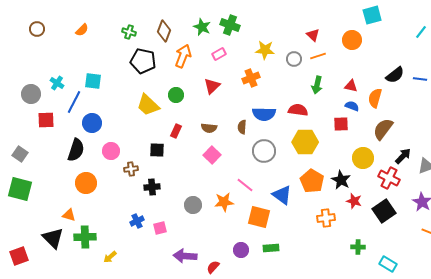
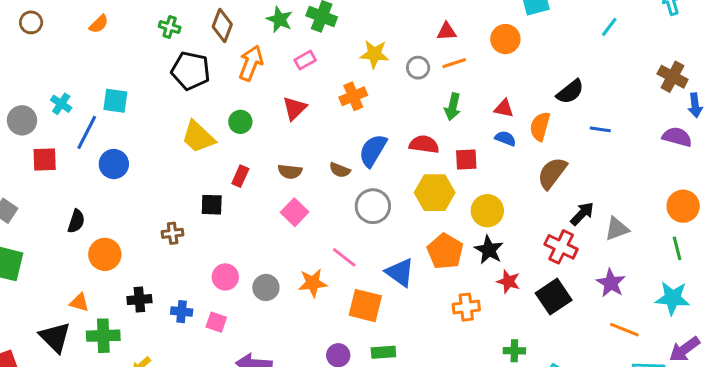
red triangle: (313, 35) -> (447, 31), turned -48
blue line: (420, 79) -> (600, 129), moved
blue semicircle: (264, 114) -> (373, 150), turned 120
red square: (341, 124) -> (466, 159), moved
brown semicircle: (242, 127) -> (340, 170), turned -72
black semicircle: (76, 150) -> (76, 221), moved, size x0.7
pink circle: (111, 151) -> (225, 277), moved
yellow circle: (363, 158) -> (487, 211), moved
black cross: (152, 187) -> (139, 300), moved
blue cross: (137, 221) -> (182, 312), turned 32
pink square: (160, 228) -> (216, 322), turned 32

